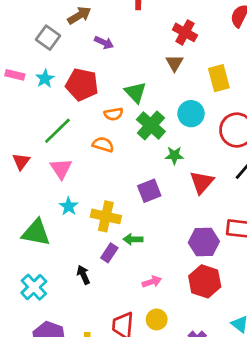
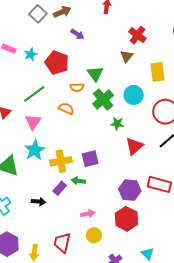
gray square: (48, 38) -> (38, 14), moved
purple square: (149, 191) -> (90, 159), moved
cyan star: (69, 206) -> (35, 150), size x1.5
yellow cross: (106, 216) -> (61, 161), turned -30
black arrow: (83, 275) -> (39, 202), turned 112
yellow circle: (157, 319) -> (94, 235), moved

